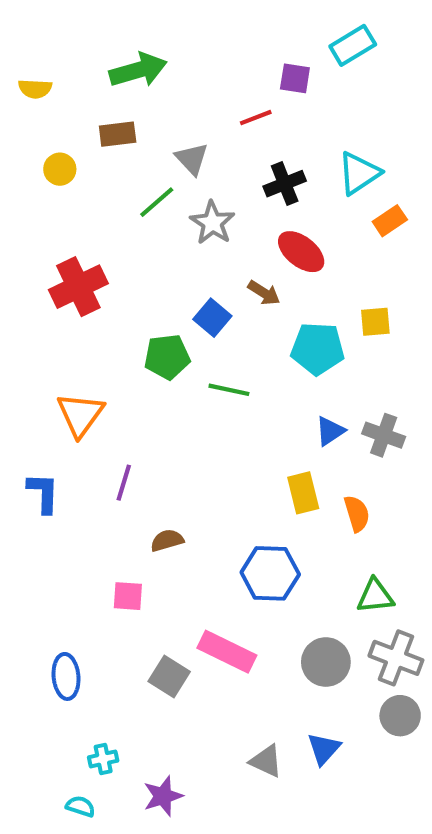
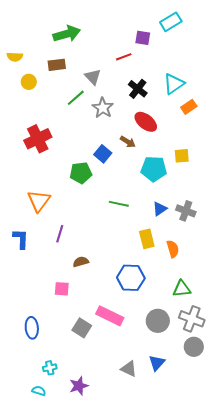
yellow semicircle: (35, 89) -> (15, 57), moved
black cross: (285, 184) -> (138, 89), turned -30
green line: (229, 390) -> (119, 204), moved

